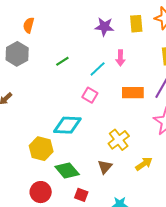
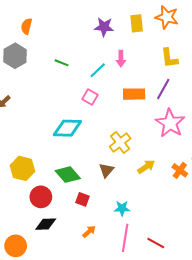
green line: (62, 61) -> (62, 63), turned 56
yellow hexagon: (41, 149) -> (22, 168), moved

